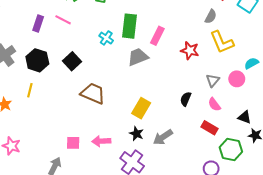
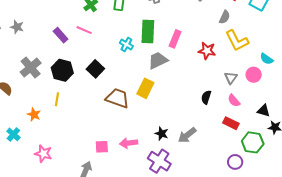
purple rectangle: (38, 24) -> (61, 35), turned -56
cyan semicircle: (251, 63) -> (267, 59), turned -112
yellow rectangle: (141, 108) -> (145, 88), moved

